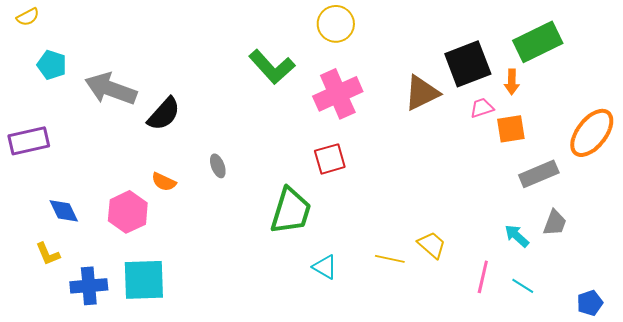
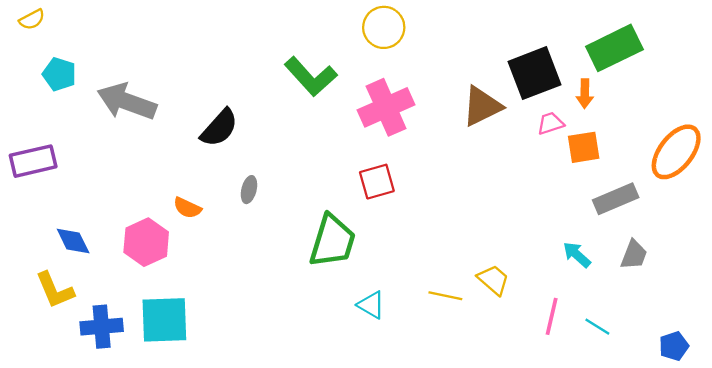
black semicircle: (164, 114) -> (219, 128), moved
gray ellipse: (218, 166) -> (249, 190), turned 35
cyan arrow: (517, 236) -> (577, 255), moved
yellow L-shape: (48, 254) -> (55, 290), size x1.4

